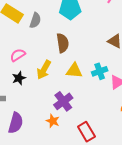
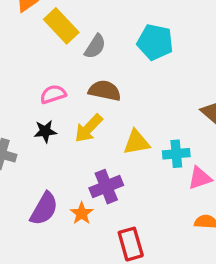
brown semicircle: (63, 43) -> (105, 91), moved, turned -84
yellow triangle: (74, 71) -> (136, 142), turned -30
purple semicircle: (16, 123) -> (44, 209), moved

